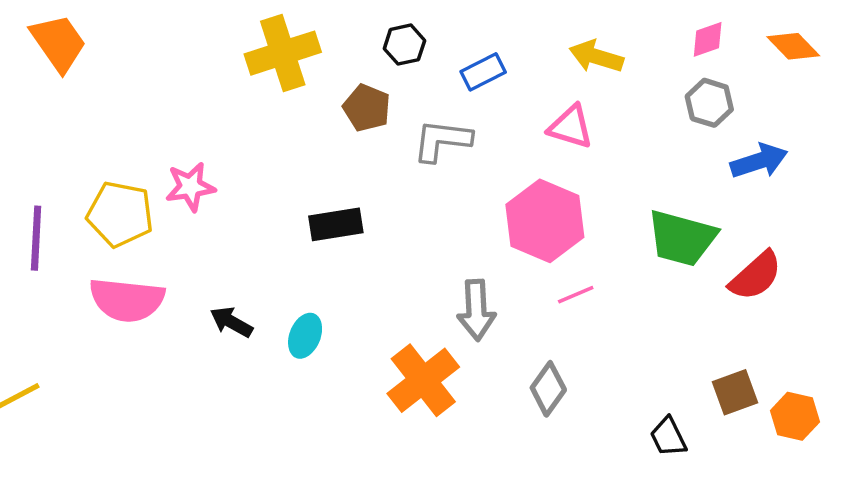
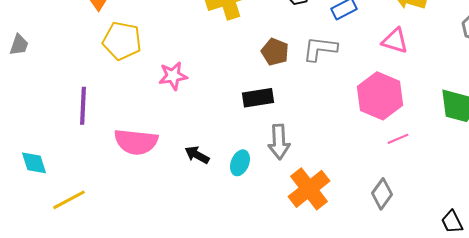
brown pentagon: (367, 108) -> (275, 52), moved
yellow pentagon: (120, 214) -> (122, 41), moved
gray arrow: (476, 310) -> (279, 142), moved

